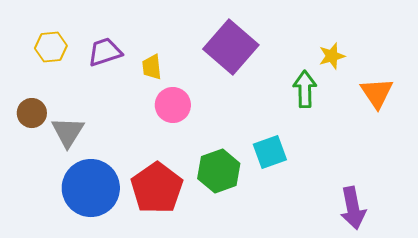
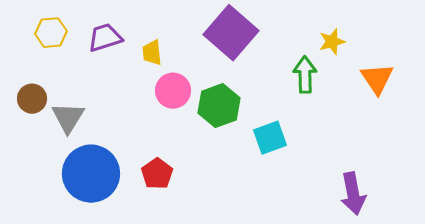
green hexagon: (219, 171) -> (219, 106), moved
red pentagon: (157, 188) -> (157, 174), size x0.6

